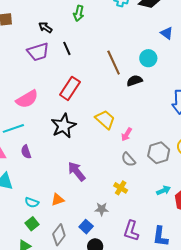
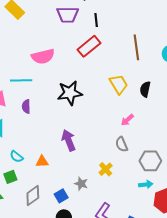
black semicircle: (135, 81) -> (145, 89), moved, turned -77
red rectangle: (70, 88) -> (89, 46), moved
yellow trapezoid: (105, 119) -> (119, 84), moved
gray hexagon: (159, 153) -> (150, 161), moved

